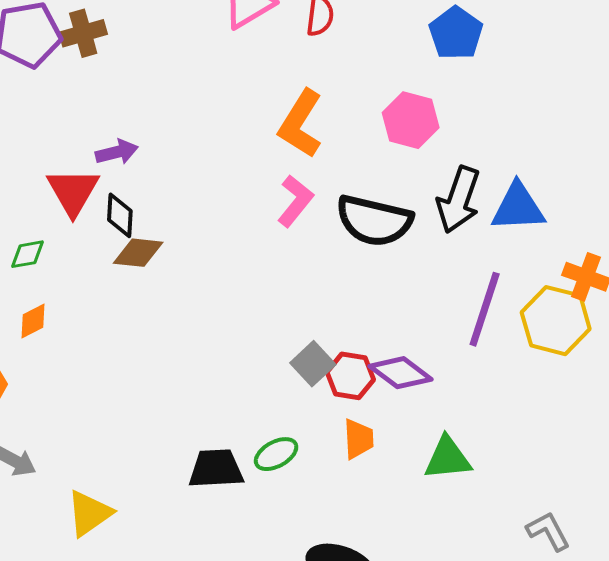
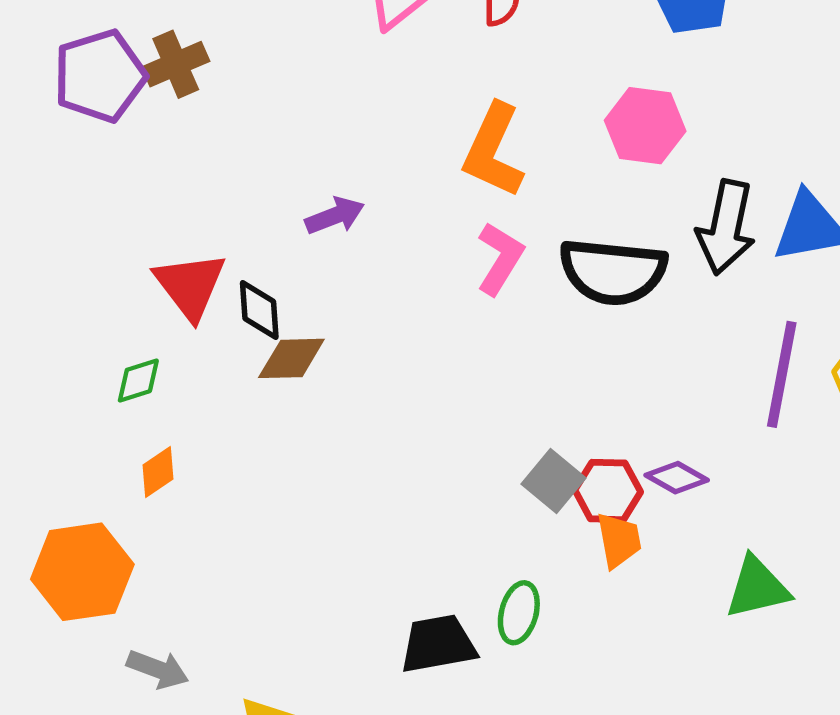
purple arrow: (117, 152) -> (335, 216), moved
purple diamond: (400, 373) -> (677, 478), size x0.7
orange trapezoid: (358, 439) -> (619, 540), moved
green ellipse: (276, 454) -> (519, 613), turned -39

